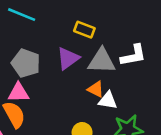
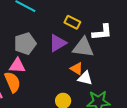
white L-shape: (133, 55) -> (102, 32), moved
gray pentagon: (26, 63) -> (25, 44), turned 30

